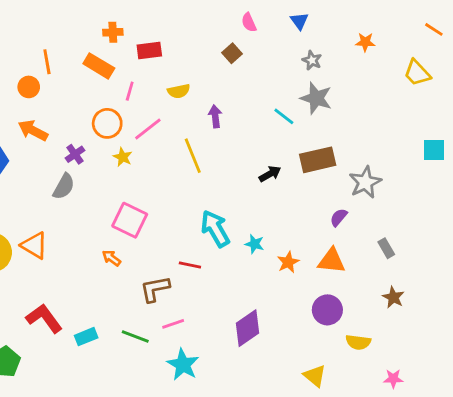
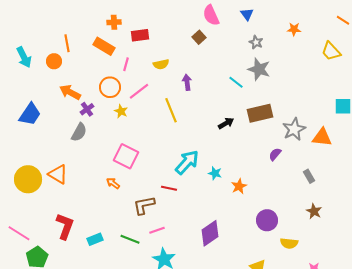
pink semicircle: (249, 22) -> (211, 15), size x1.5
orange arrow: (33, 130) -> (70, 92), moved
cyan arrow: (215, 229) -> (187, 162), turned 72
orange triangle: (332, 261) -> (322, 137), moved
red L-shape: (44, 318) -> (65, 226), turned 56

